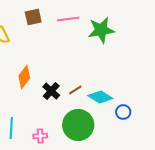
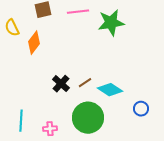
orange diamond: (24, 77) -> (34, 43), moved
blue circle: (123, 112) -> (141, 109), moved

